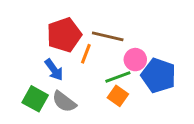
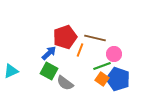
blue arrow: (54, 70) -> (49, 53), moved, turned -98
blue pentagon: (159, 76) -> (118, 79), moved
green square: (35, 99) -> (49, 71), moved

